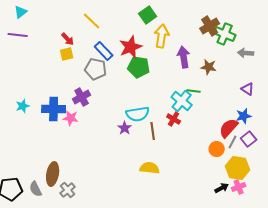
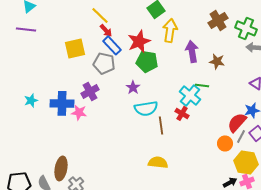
green cross: (225, 34) -> (246, 28), moved
red arrow: (68, 39) -> (106, 30), moved
yellow square: (67, 54) -> (75, 48), size x1.5
purple star: (125, 128) -> (133, 87), moved

